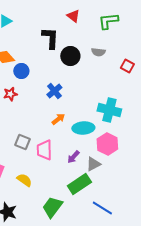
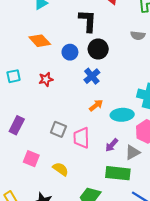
black circle: (70, 56) -> (98, 49), moved
blue circle: (21, 71) -> (70, 52), moved
green rectangle: (79, 184) -> (118, 173), turned 40

